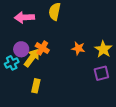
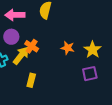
purple circle: (21, 49) -> (11, 37), moved
yellow rectangle: (36, 86) -> (31, 80), moved

